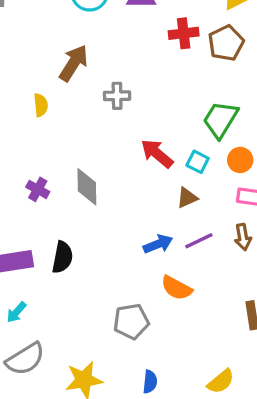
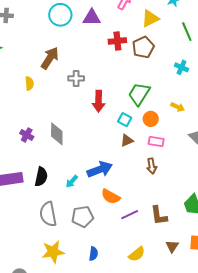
red arrow: (157, 154) -> (99, 101), moved, turned -130
brown triangle: (187, 198) -> (127, 141), moved
purple line: (199, 241) -> (130, 215), moved
blue arrow: (158, 244) -> (100, 170), size x1.4
cyan arrow: (16, 312) -> (72, 181), moved
gray semicircle: (25, 359) -> (48, 214), moved, turned 110

